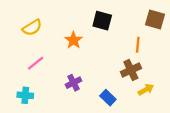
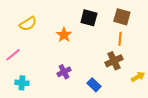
brown square: (155, 20) -> (122, 17), moved
pink line: (36, 63) -> (13, 55), moved
yellow arrow: (146, 90) -> (138, 77), moved

